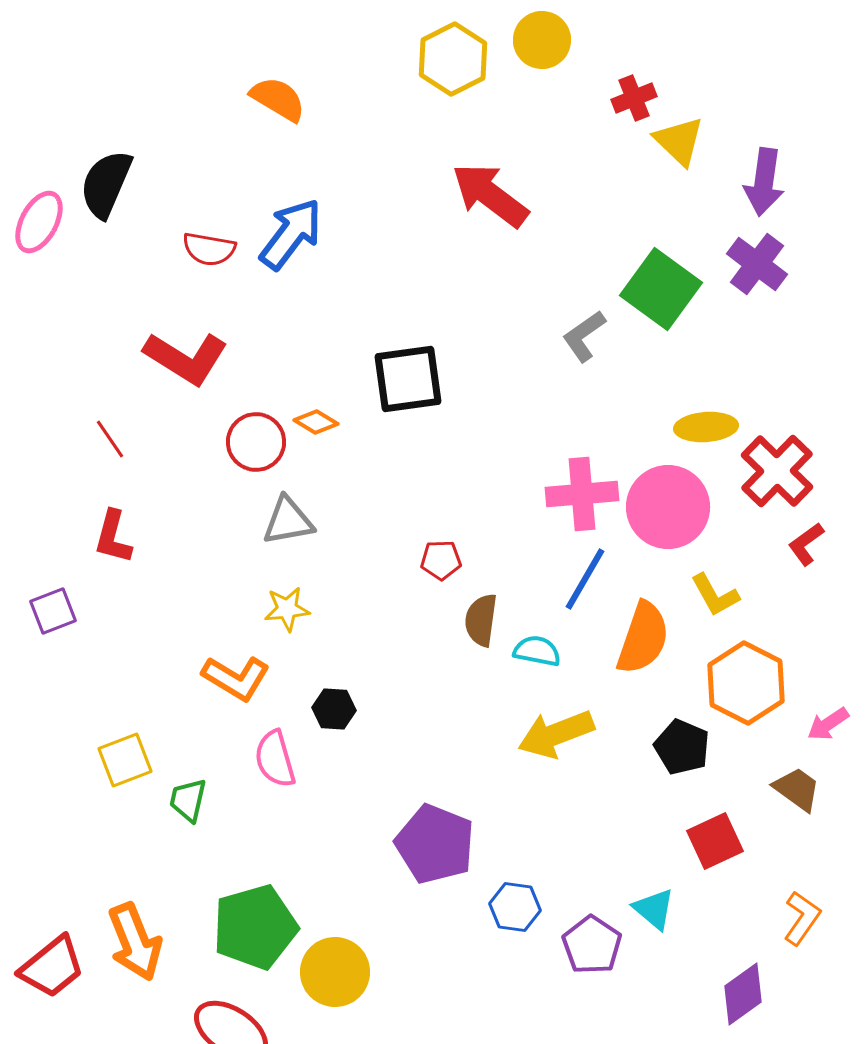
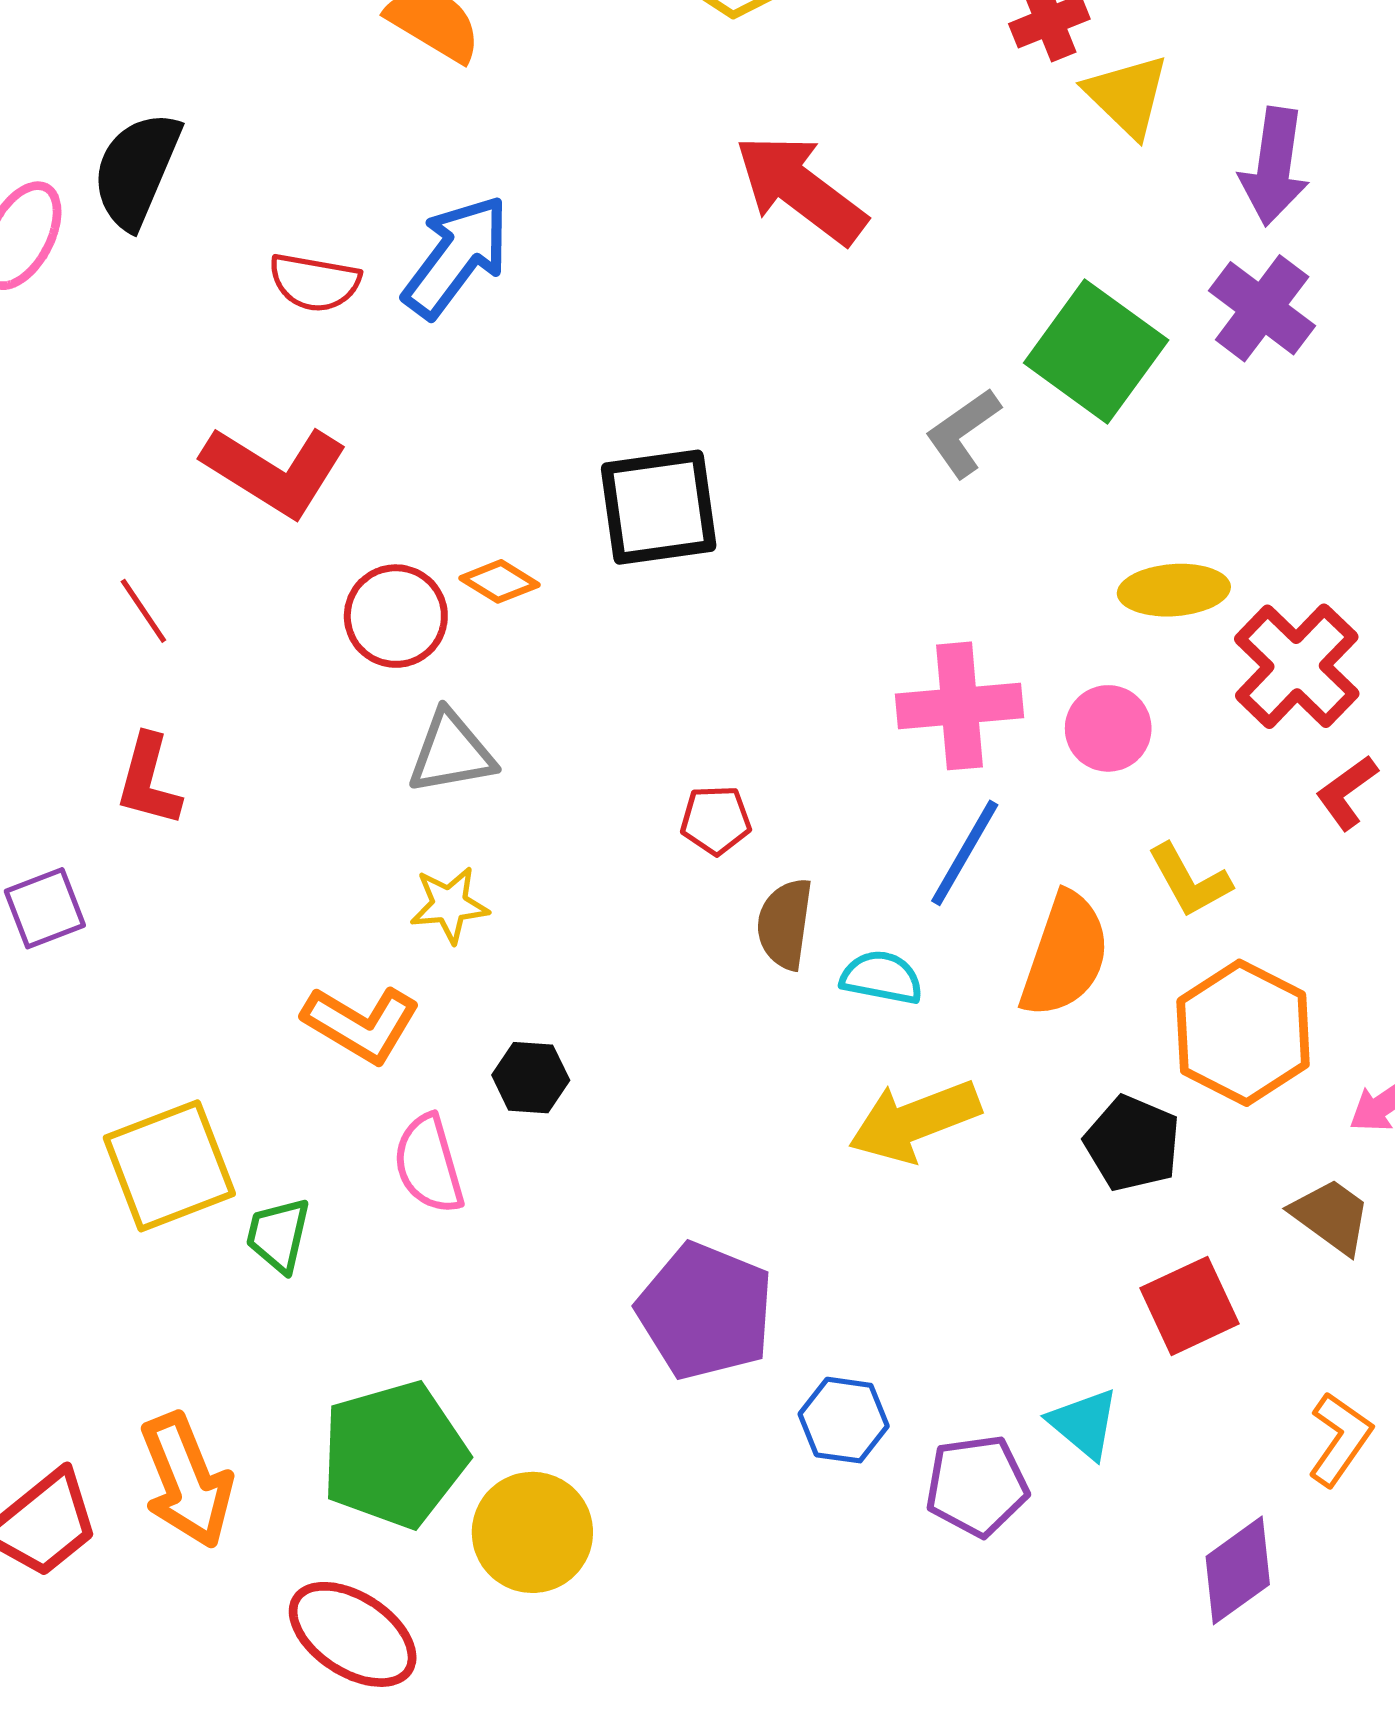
pink circle: (668, 507) -> (1108, 728), size x0.6
yellow square: (125, 760) -> (169, 1166), size x1.4
purple pentagon: (592, 945) -> (977, 1486), turned 30

